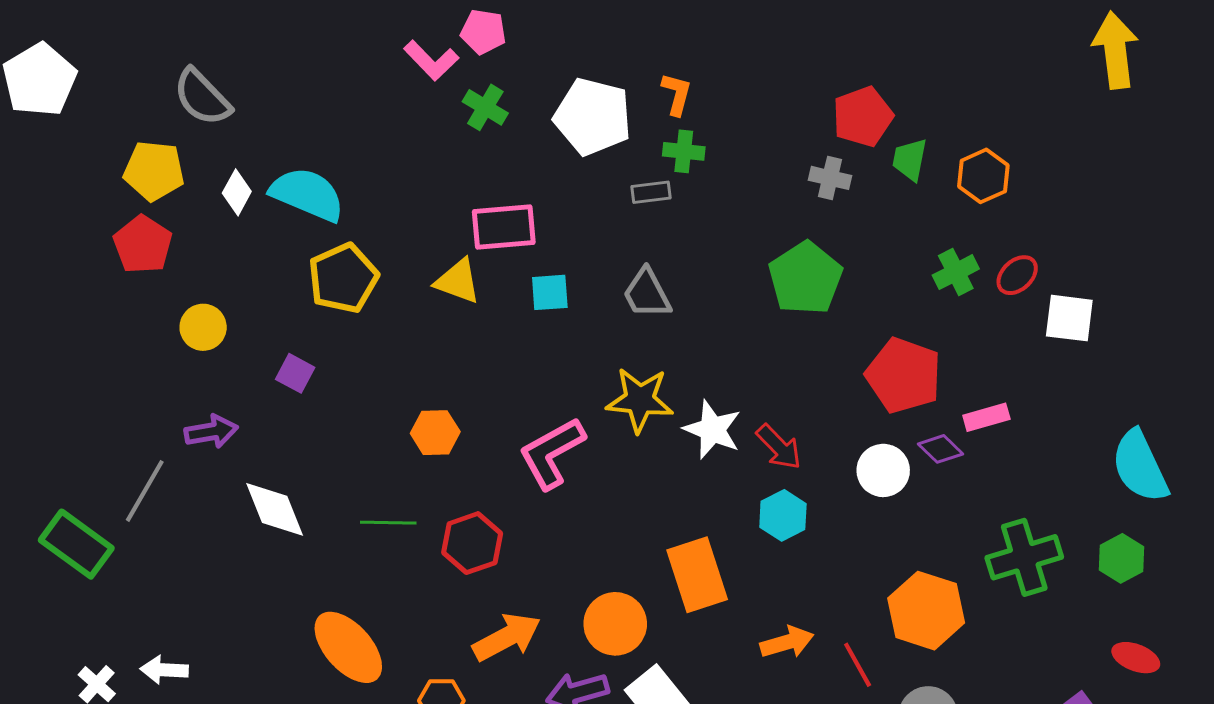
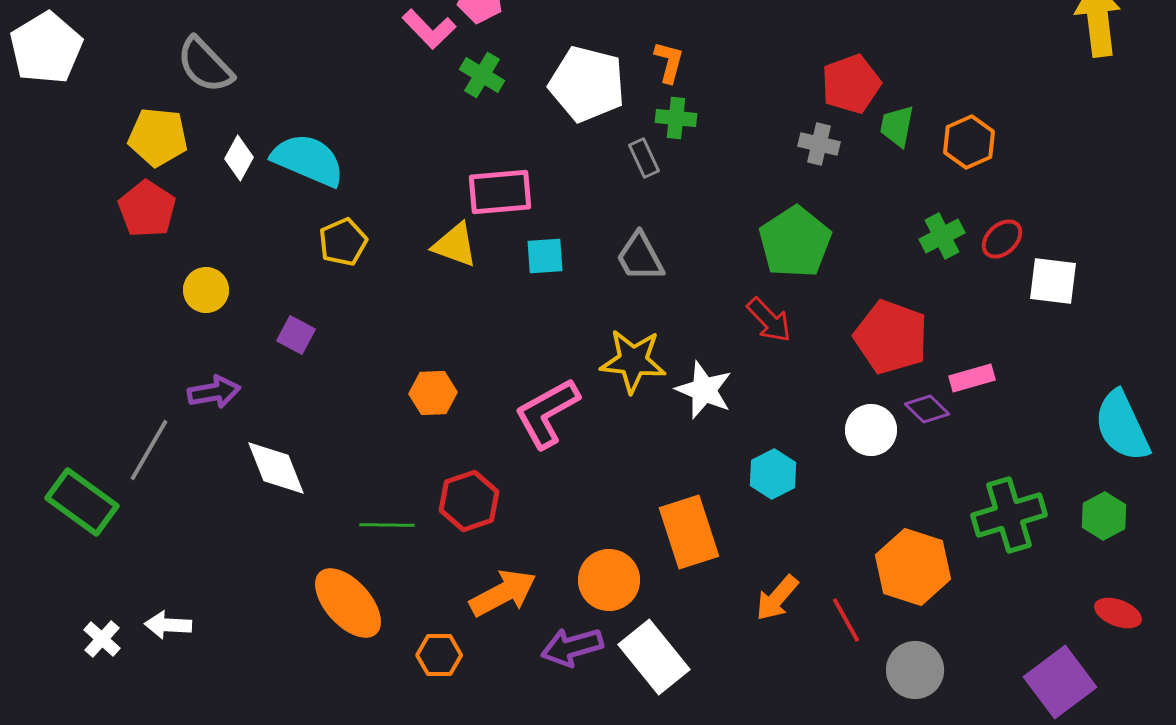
gray rectangle: (651, 192) -> (644, 158), turned 72
yellow pentagon: (343, 278) -> (343, 242), size x0.7
red arrow: (779, 447) -> (769, 320), moved
green line: (388, 523) -> (387, 525), moved
orange arrow: (787, 642) -> (777, 598), turned 147

